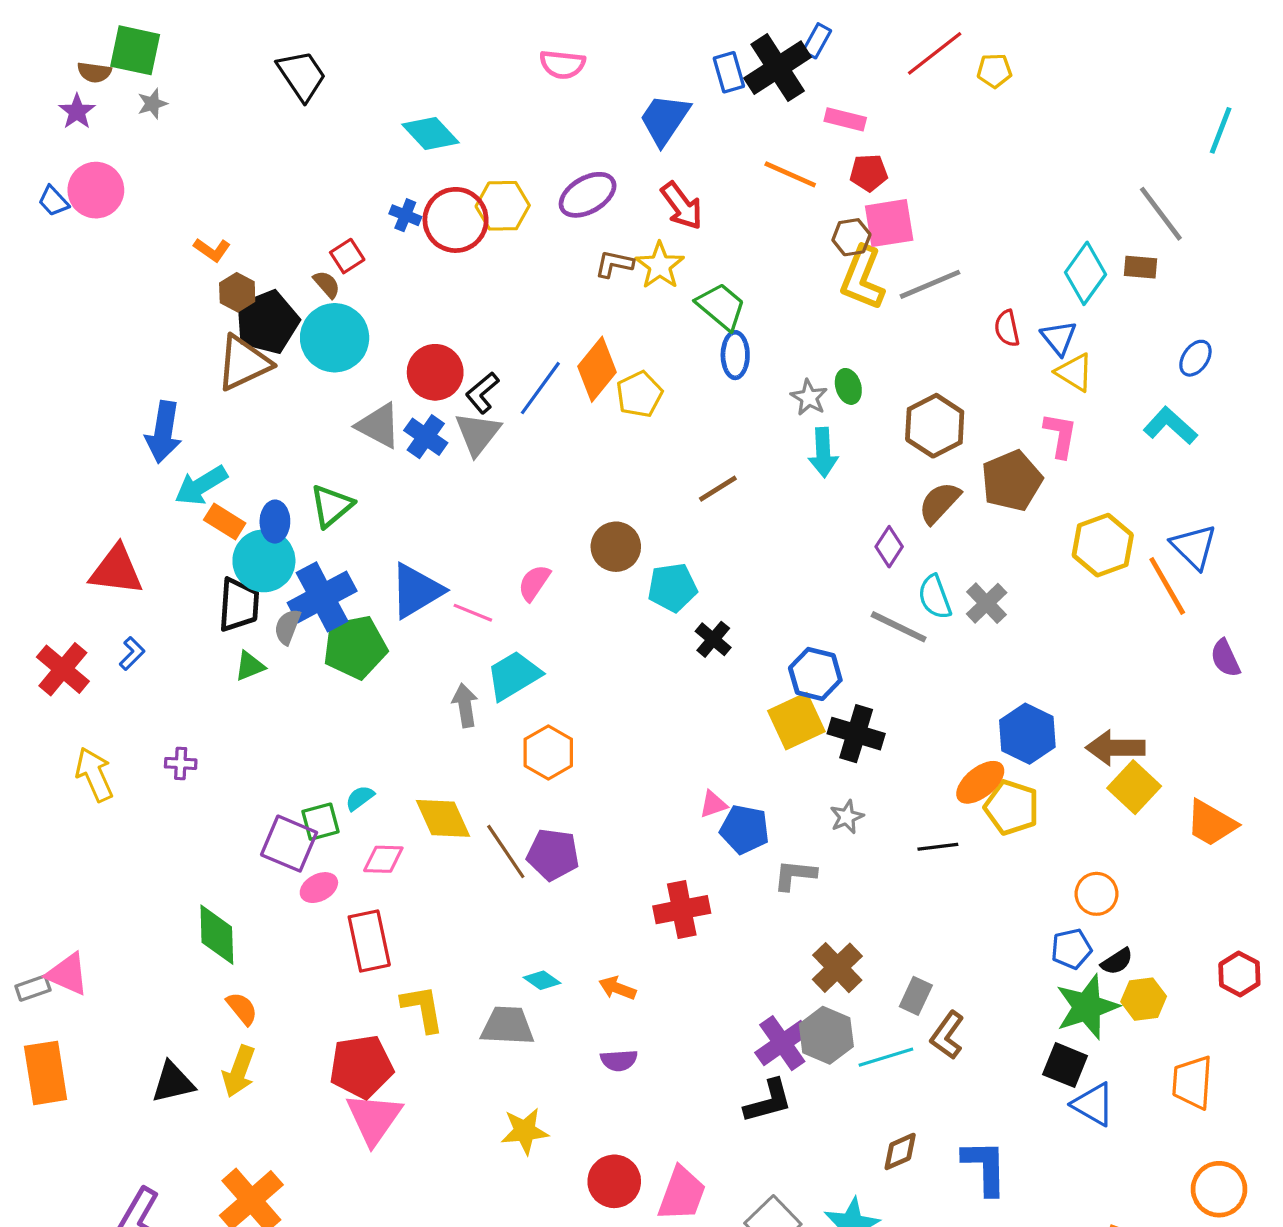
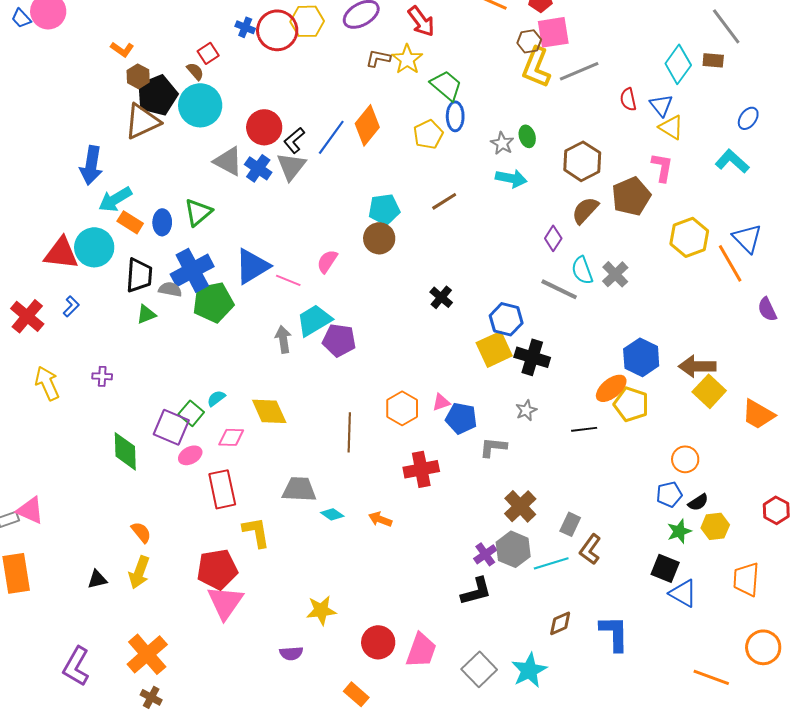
yellow pentagon: (639, 394) -> (428, 134), moved
cyan arrow: (823, 452) -> (511, 178), turned -76
cyan circle: (264, 561) -> (94, 247), moved
cyan pentagon: (672, 588) -> (384, 209), moved
gray semicircle: (287, 627) -> (170, 289), turned 80
orange hexagon: (548, 752) -> (402, 408), moved
green square: (320, 822) -> (191, 413), turned -35
brown line: (506, 851) -> (349, 432), moved, turned 36
purple pentagon: (553, 855) -> (339, 340), moved
green diamond: (217, 935) -> (125, 451), moved
green star: (1087, 1007) -> (679, 531), size x0.6
gray trapezoid: (507, 1026) -> (299, 489), moved
purple cross: (782, 1043) -> (485, 554), size x0.7
purple semicircle: (619, 1060) -> (291, 653), moved
black triangle: (173, 1082) -> (97, 579), size x0.7

